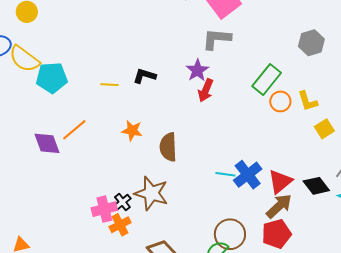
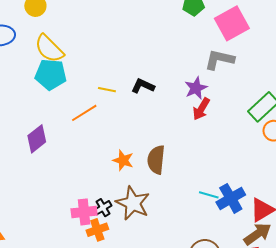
yellow semicircle: (24, 59) -> (49, 49), moved
orange line: (74, 130) -> (84, 113), moved
orange star: (132, 131) -> (123, 160), moved
purple diamond: (47, 143) -> (37, 139), turned 64

